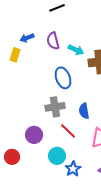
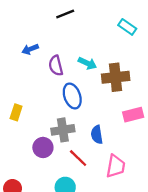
purple semicircle: (53, 41) -> (56, 66), moved
yellow rectangle: (15, 55) -> (16, 112), moved
purple circle: (34, 135) -> (43, 147), moved

